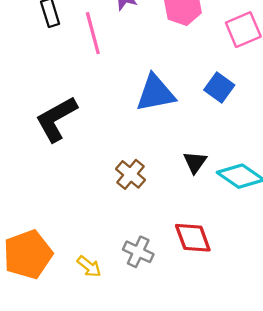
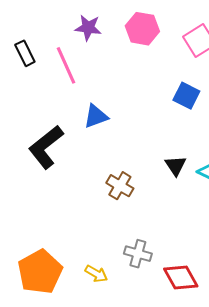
blue triangle: (155, 93) -> (96, 116), moved, size x0.7
red diamond: (193, 238) -> (181, 278), moved

